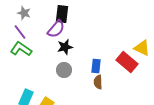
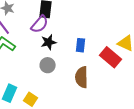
blue rectangle: (96, 66) -> (81, 45), moved
brown semicircle: (98, 82) -> (82, 77), size x1.5

